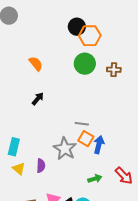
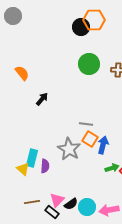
orange hexagon: (90, 36) -> (94, 20), moved
orange semicircle: (36, 64) -> (22, 73), moved
cyan rectangle: (14, 147) -> (32, 158), moved
green arrow: (95, 179) -> (112, 168), moved

